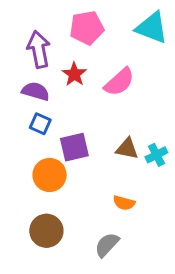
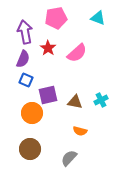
cyan triangle: (152, 28) -> (98, 18), size x0.7
purple semicircle: (36, 91) -> (23, 59), turned 96
brown triangle: (127, 149) -> (75, 102), moved

